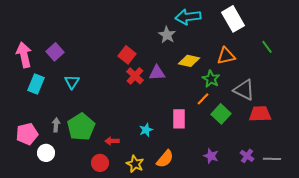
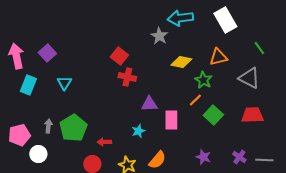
purple triangle: (157, 73) -> (149, 104), moved
red cross: (135, 76) -> (127, 77), turned -30
gray triangle: (244, 90) -> (249, 78), moved

